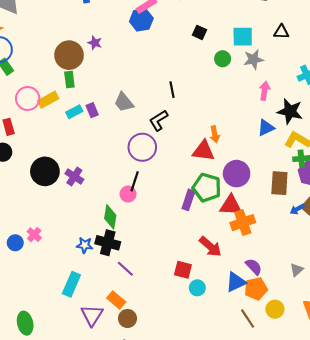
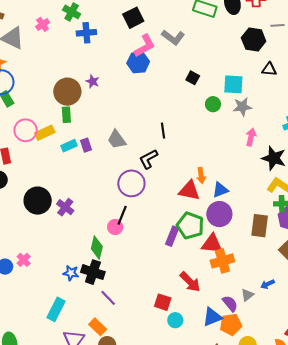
black triangle: (281, 32) -> (269, 69), moved
blue triangle: (266, 128) -> (220, 190), moved
blue arrow: (297, 209) -> (268, 284), moved
gray triangle: (297, 270) -> (247, 295), moved

